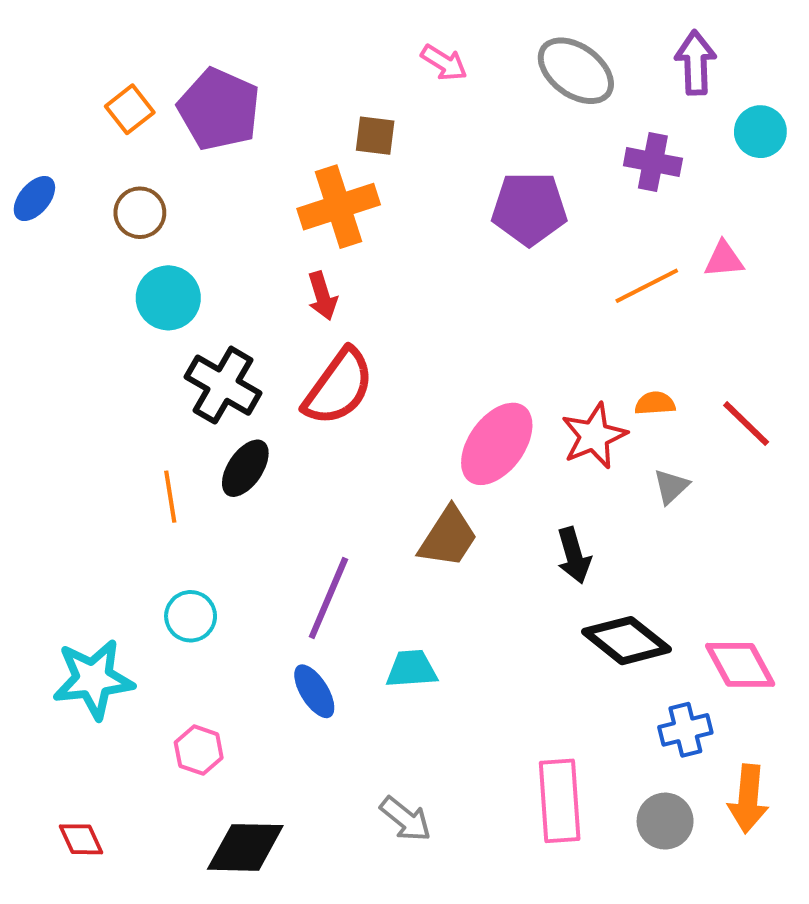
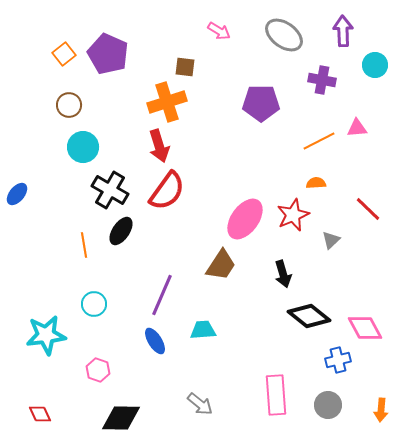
blue ellipse: (34, 199) -> (17, 194), moved
red arrow: (322, 296) -> (159, 146), size x1.4
orange semicircle: (655, 403) -> (316, 183), moved
orange arrow: (748, 799) -> (381, 410), moved, size x0.7

